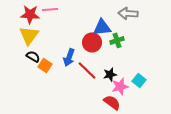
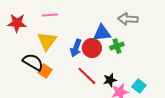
red star: (30, 14) -> (17, 23), moved
yellow triangle: (29, 35) -> (47, 41), moved
black semicircle: (33, 56) -> (33, 62), size x1.5
blue arrow: (69, 57) -> (76, 48), moved

